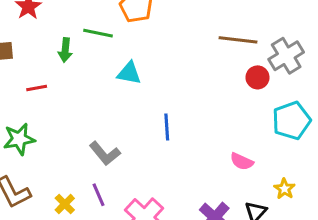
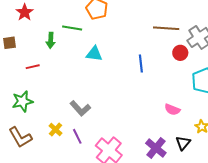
blue line: (167, 127) -> (141, 63), moved
yellow cross: (65, 204) -> (56, 130), moved

